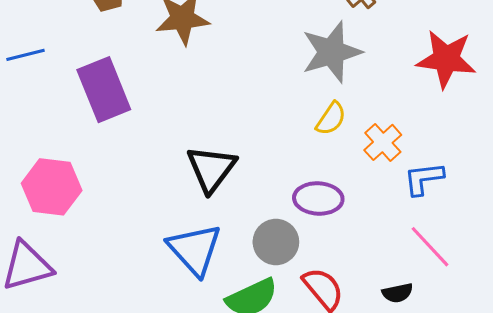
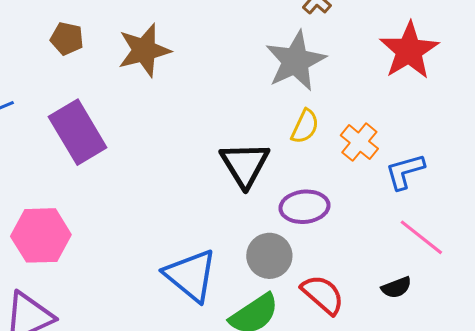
red star: (446, 59) -> (409, 51), turned -30
black triangle: (211, 169) -> (245, 164), moved

